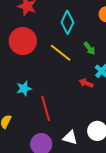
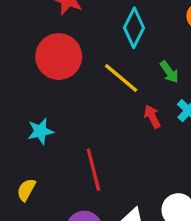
red arrow: (86, 83) -> (152, 117), moved, turned 40
cyan star: (24, 89) -> (40, 131), moved

